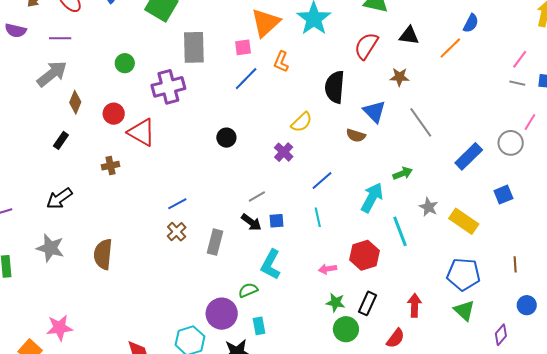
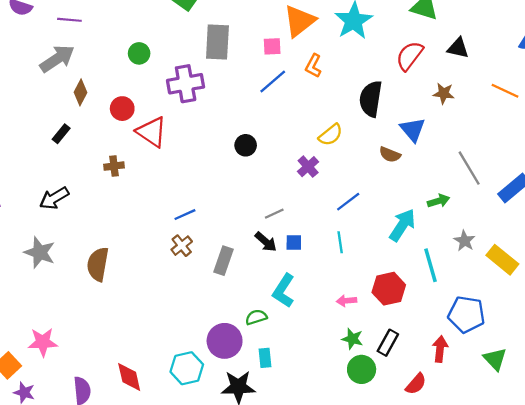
orange line: (450, 48) -> (505, 91), moved, turned 65
gray line: (421, 122) -> (469, 168), moved
blue pentagon: (464, 274) -> (466, 314), moved

